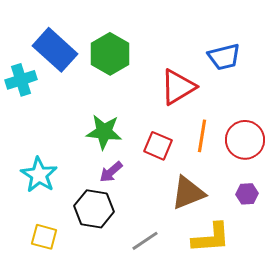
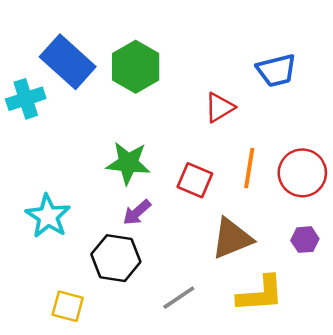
red triangle: (178, 87) -> (220, 107), size x0.7
yellow square: (44, 237) -> (68, 306), moved

